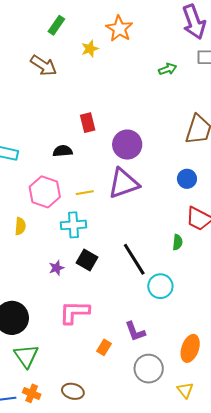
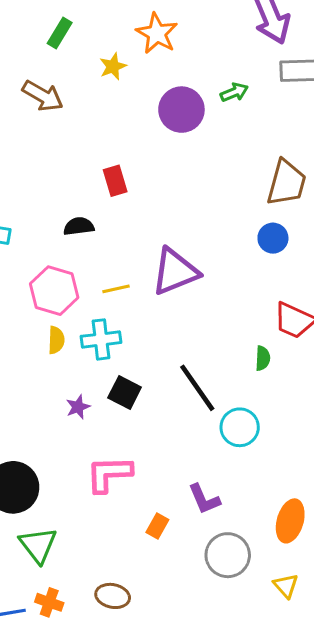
purple circle: (127, 145) -> (181, 110), moved
blue circle: (187, 179) -> (273, 238), moved
yellow semicircle: (20, 226) -> (56, 340), moved

